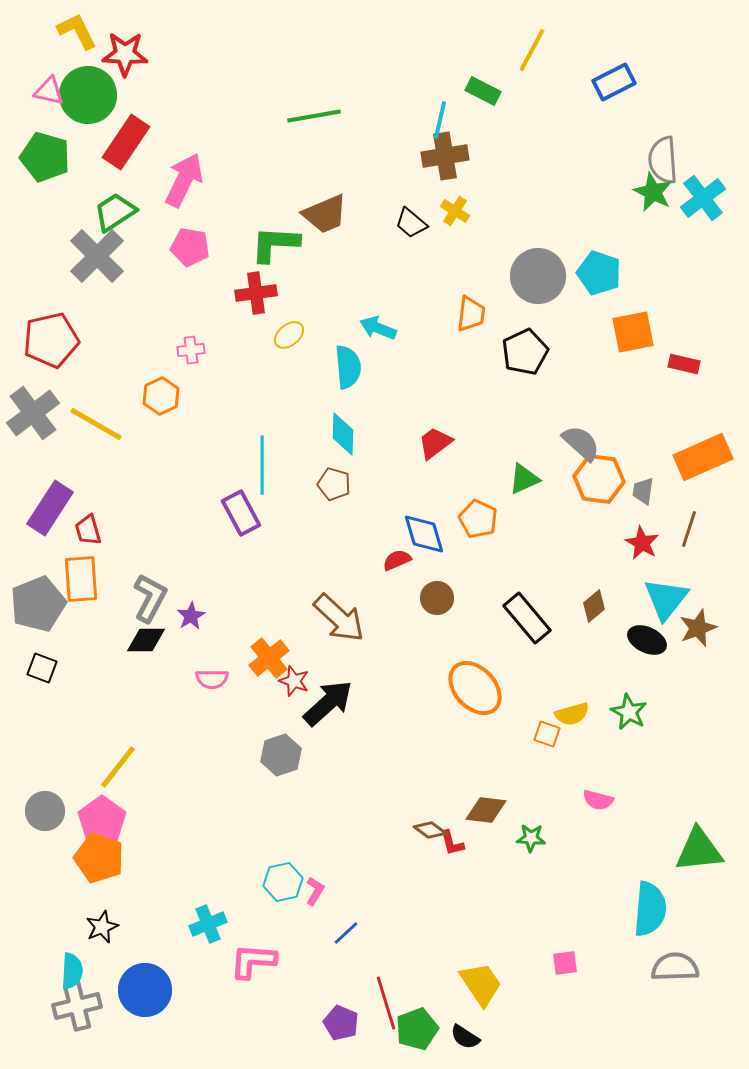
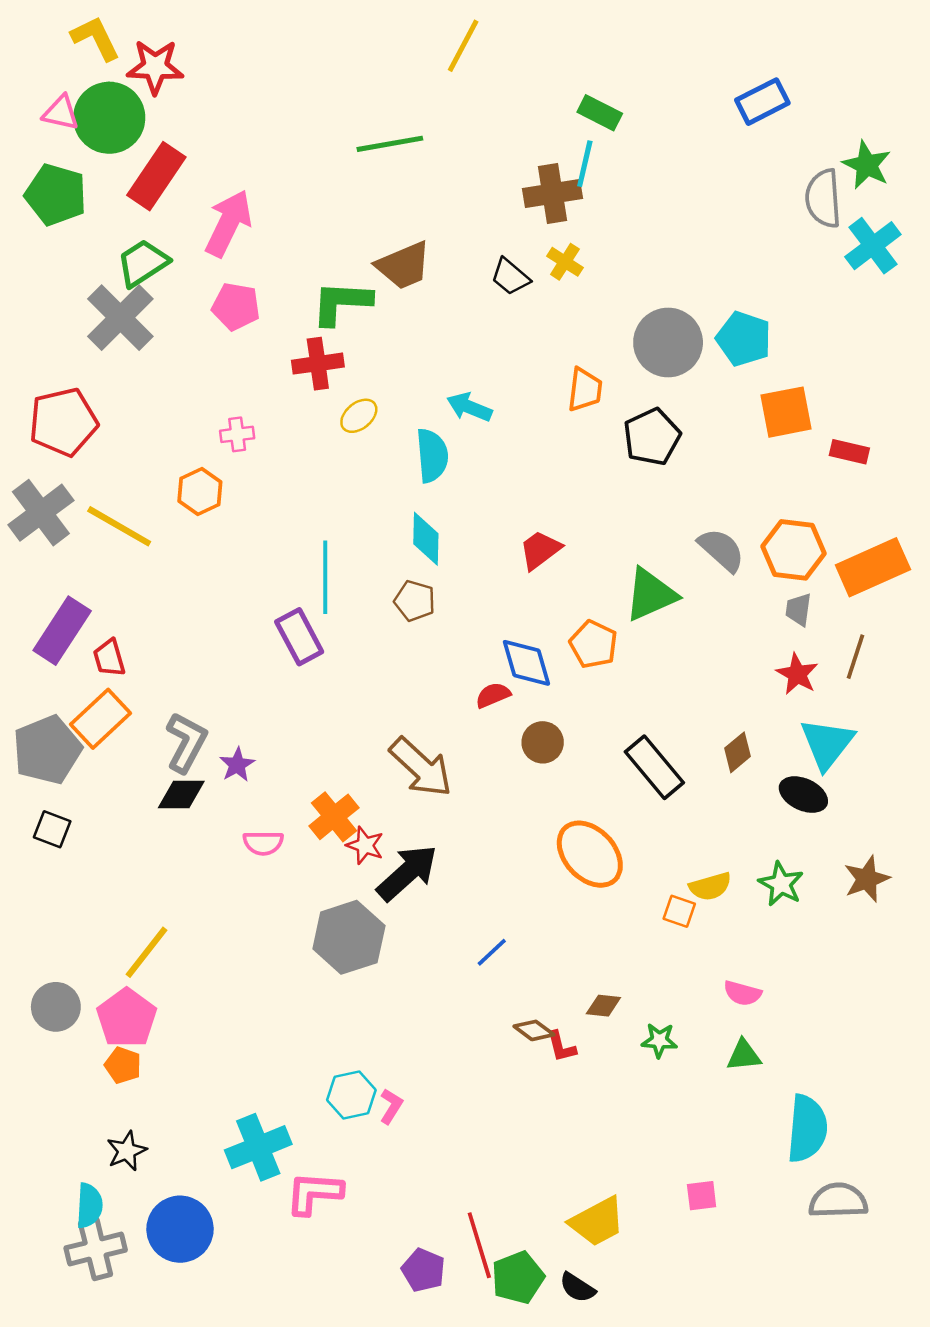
yellow line: (532, 50) -> (463, 46), moved
cyan line: (440, 120) -> (585, 164), moved
green star: (653, 192) -> (867, 165), moved
green triangle: (524, 479) -> (651, 595), size x1.4
orange hexagon: (599, 479) -> (793, 550), moved
orange rectangle: (81, 579) -> (101, 719), turned 51
brown star: (698, 628) -> (867, 879), moved
gray hexagon: (281, 755) -> (349, 937), size x1.4
brown diamond: (486, 810) -> (603, 1006), size x0.7
green triangle: (699, 850) -> (744, 1055), moved, size x0.6
orange pentagon: (99, 858) -> (123, 1065), size x0.6
cyan cross: (208, 924) -> (258, 1147), size x1.4
blue line: (346, 933) -> (492, 952), moved
yellow trapezoid: (481, 984) -> (597, 1222), turned 96

